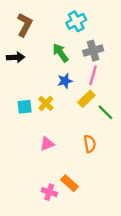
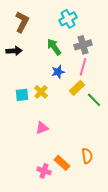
orange semicircle: (90, 144) -> (87, 156), moved

